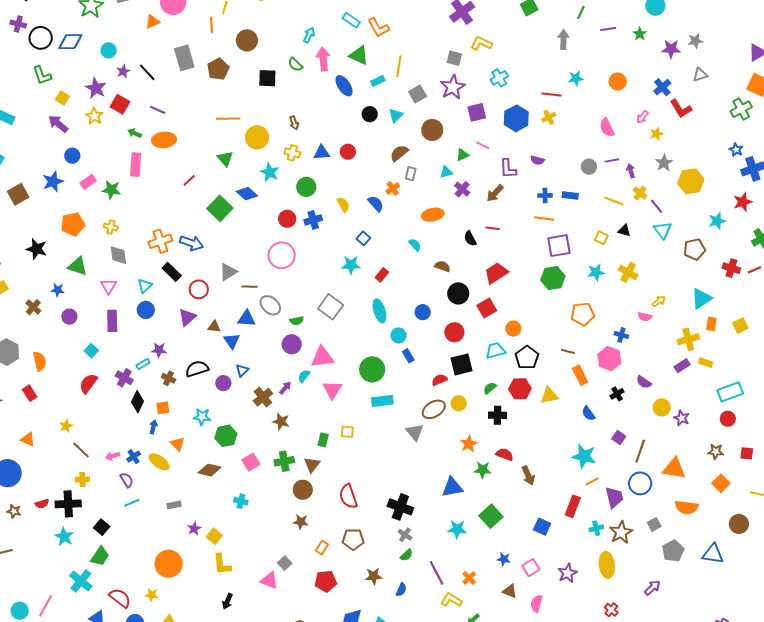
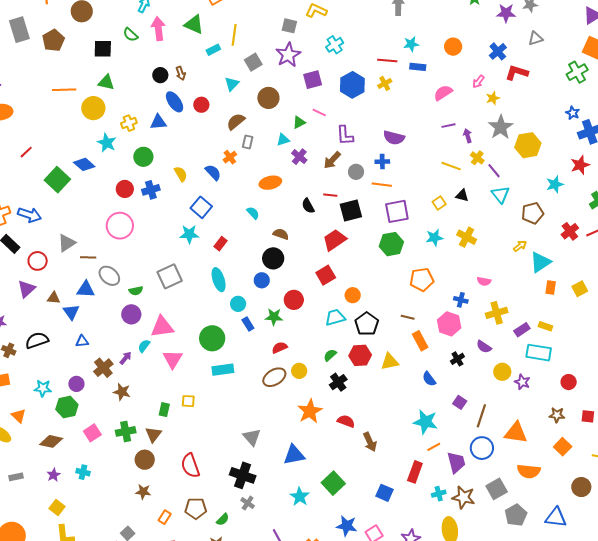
blue ellipse: (344, 86) -> (175, 102), moved
red L-shape: (681, 109) -> (517, 73), turned 140
black circle: (370, 114) -> (160, 75), moved
brown arrow: (294, 123) -> (181, 73), moved
pink semicircle: (607, 128) -> (443, 93), turned 84
red circle: (348, 152) -> (201, 105), moved
yellow cross: (292, 153) -> (129, 123), turned -35
green triangle: (225, 159) -> (106, 82), moved, turned -36
purple semicircle: (537, 160) -> (394, 138), moved, size x1.5
gray star: (664, 163) -> (501, 127), size x1.4
gray circle: (589, 167) -> (356, 172), moved
blue rectangle: (570, 196) -> (418, 67), moved
blue square: (363, 238) -> (201, 207), size x1.5
yellow square: (601, 238) -> (439, 203), turned 32
red cross: (731, 268) -> (570, 231), turned 36
black circle: (458, 293) -> (273, 258), moved
yellow arrow: (659, 301) -> (520, 246), moved
gray square: (331, 307) -> (170, 276), turned 30
yellow cross: (688, 339) -> (497, 313), moved
black square: (461, 364) -> (351, 210), moved
blue triangle: (242, 370) -> (82, 341), turned 40
purple circle: (223, 383) -> (76, 384), moved
cyan rectangle: (730, 392) -> (539, 353), moved, turned 30
black cross: (497, 415) -> (338, 382), turned -36
gray triangle: (415, 432) -> (252, 437), moved
orange star: (469, 444) -> (310, 411), size x1.4
green star: (483, 470) -> (274, 317), moved
gray square: (654, 524) -> (497, 489), size x1.5
purple star: (194, 529) -> (54, 475), moved
cyan star: (457, 529) -> (300, 497), turned 30
brown star: (621, 532) -> (463, 497), turned -30
green semicircle: (407, 555) -> (223, 519), moved
blue star: (504, 559) -> (347, 526), size x1.5

